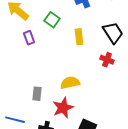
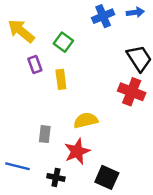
yellow rectangle: (79, 37) -> (61, 79), moved
red cross: (107, 60) -> (132, 92), size x1.5

